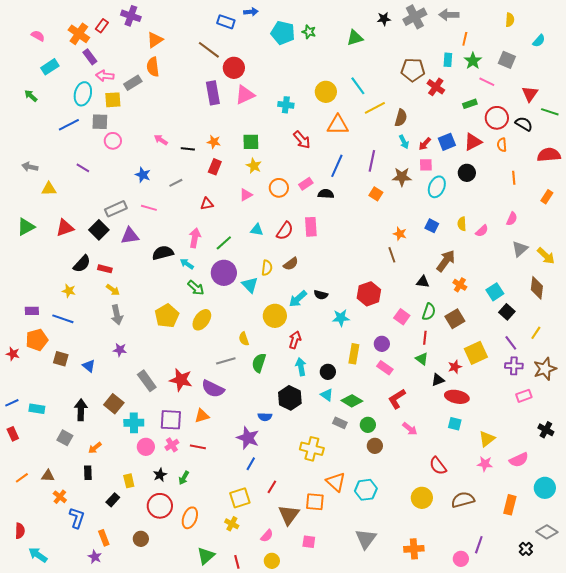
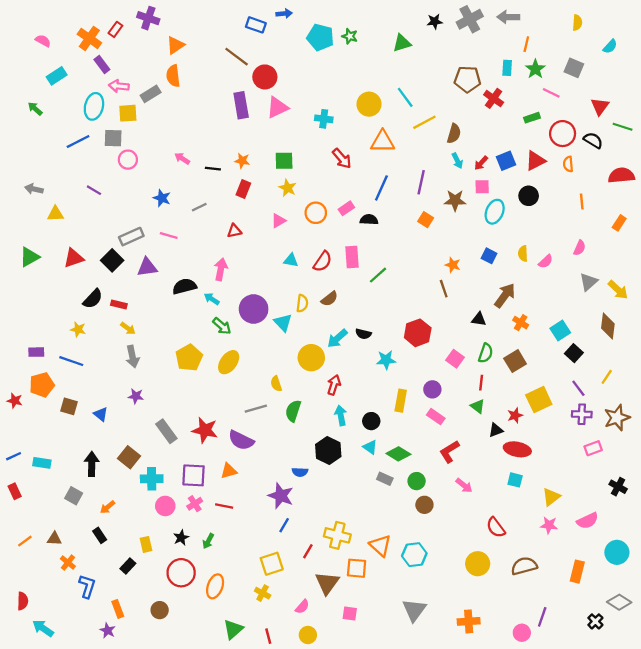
green line: (224, 243) -> (378, 275), moved
yellow cross: (312, 449) -> (337, 535), moved
black rectangle: (88, 473) -> (100, 535), turned -32

